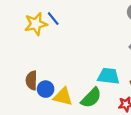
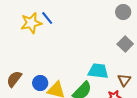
brown semicircle: (31, 80) -> (14, 79), moved, turned 36

